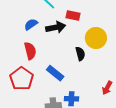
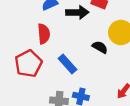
black semicircle: (80, 54) -> (100, 47), turned -56

